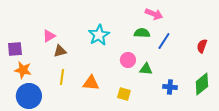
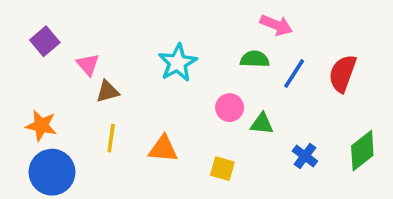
pink triangle: (49, 36) -> (88, 65), turned -40
red semicircle: (202, 46) -> (343, 73), moved, size x1.5
purple square: (15, 49) -> (45, 41), moved, turned -35
blue cross: (170, 87) -> (305, 156), turned 32

